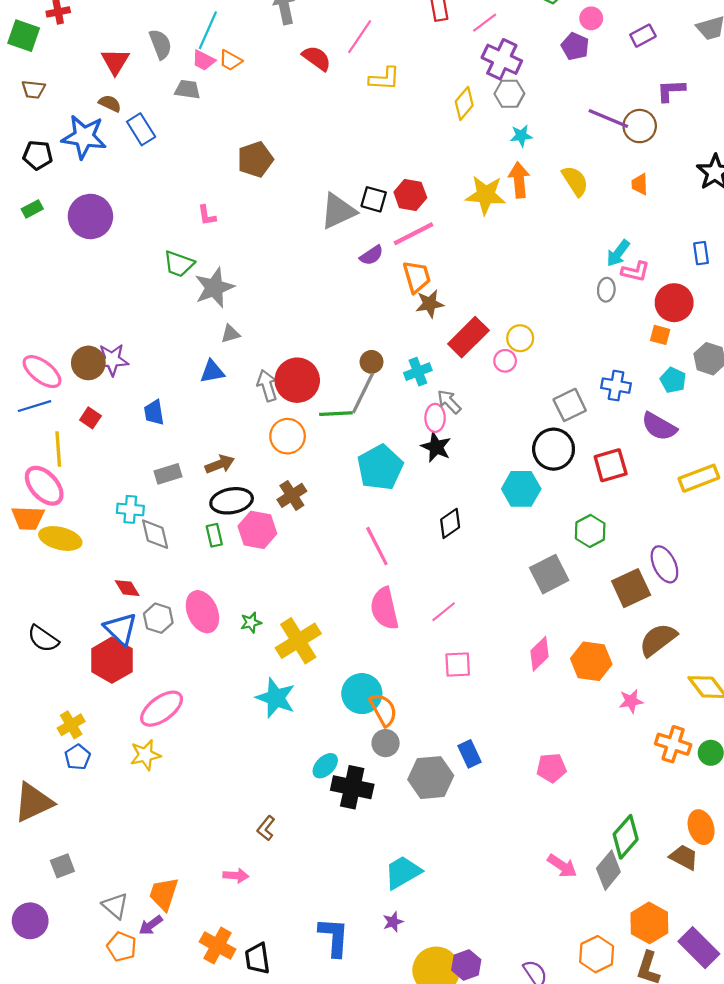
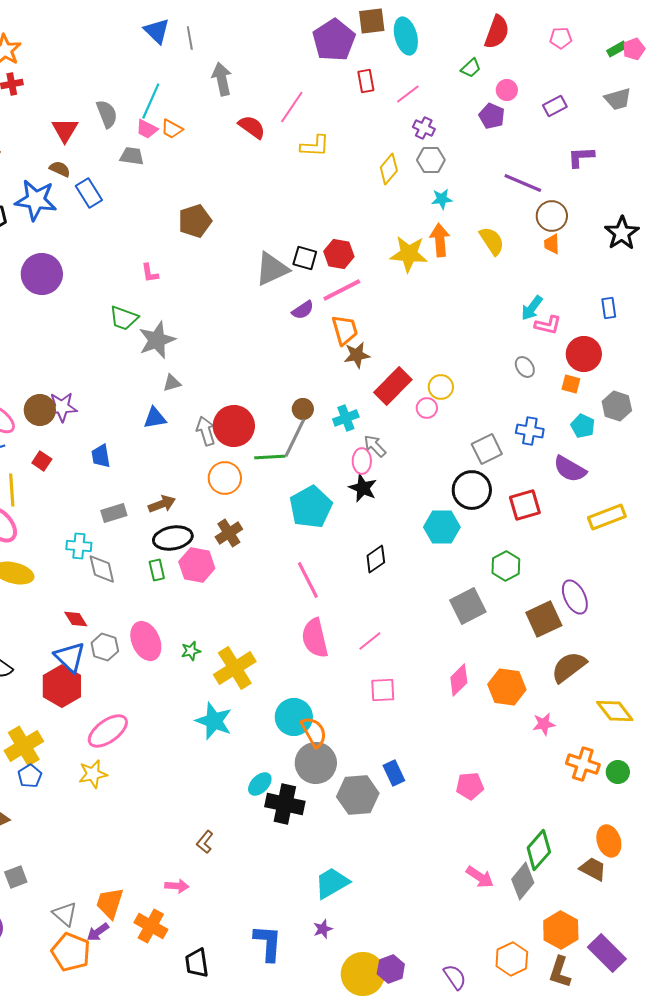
purple cross: (502, 59) -> (424, 128), size x0.6
brown circle: (640, 126) -> (552, 216), moved
gray ellipse: (606, 290) -> (525, 367), moved, turned -40
yellow cross: (71, 725) -> (24, 746), size x1.5
gray circle: (386, 743) -> (316, 763), size x1.6
orange cross: (218, 946) -> (151, 926), moved
orange pentagon: (122, 947) -> (71, 952), size x1.4

